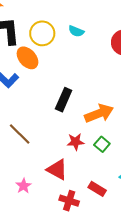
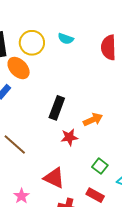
orange arrow: (99, 113) -> (93, 120), size x0.7
red star: (76, 142) -> (69, 137), moved
green square: (102, 144) -> (100, 166), moved

